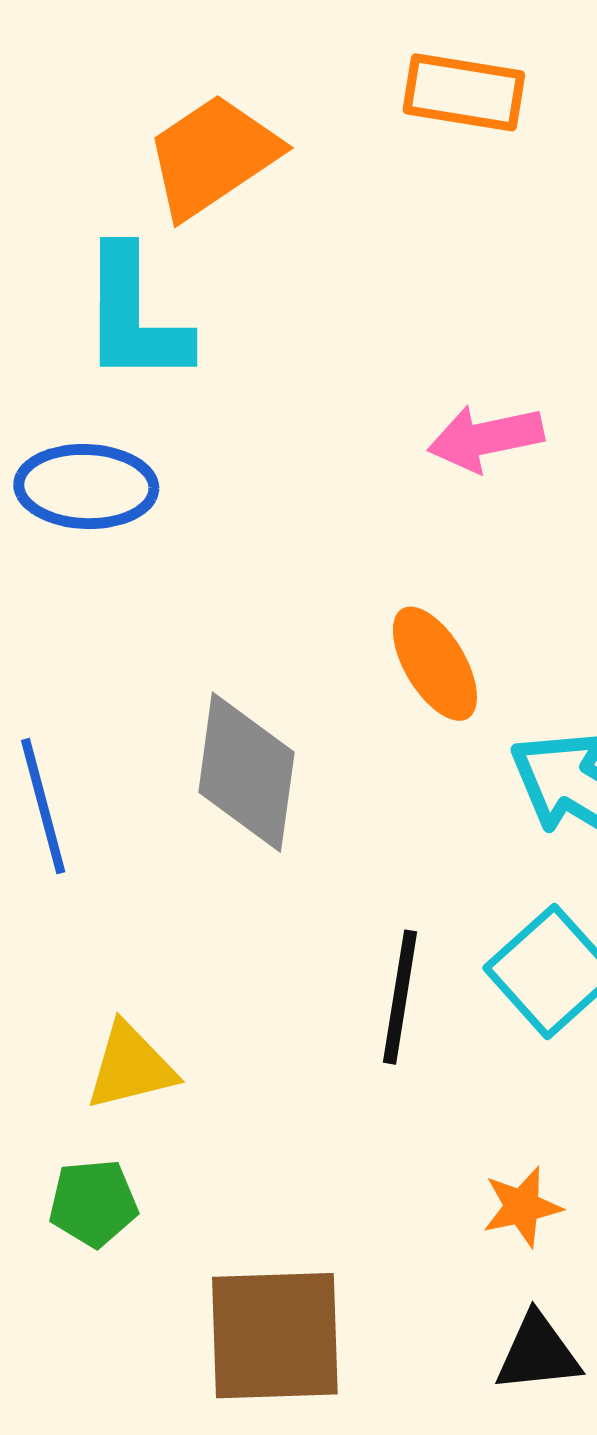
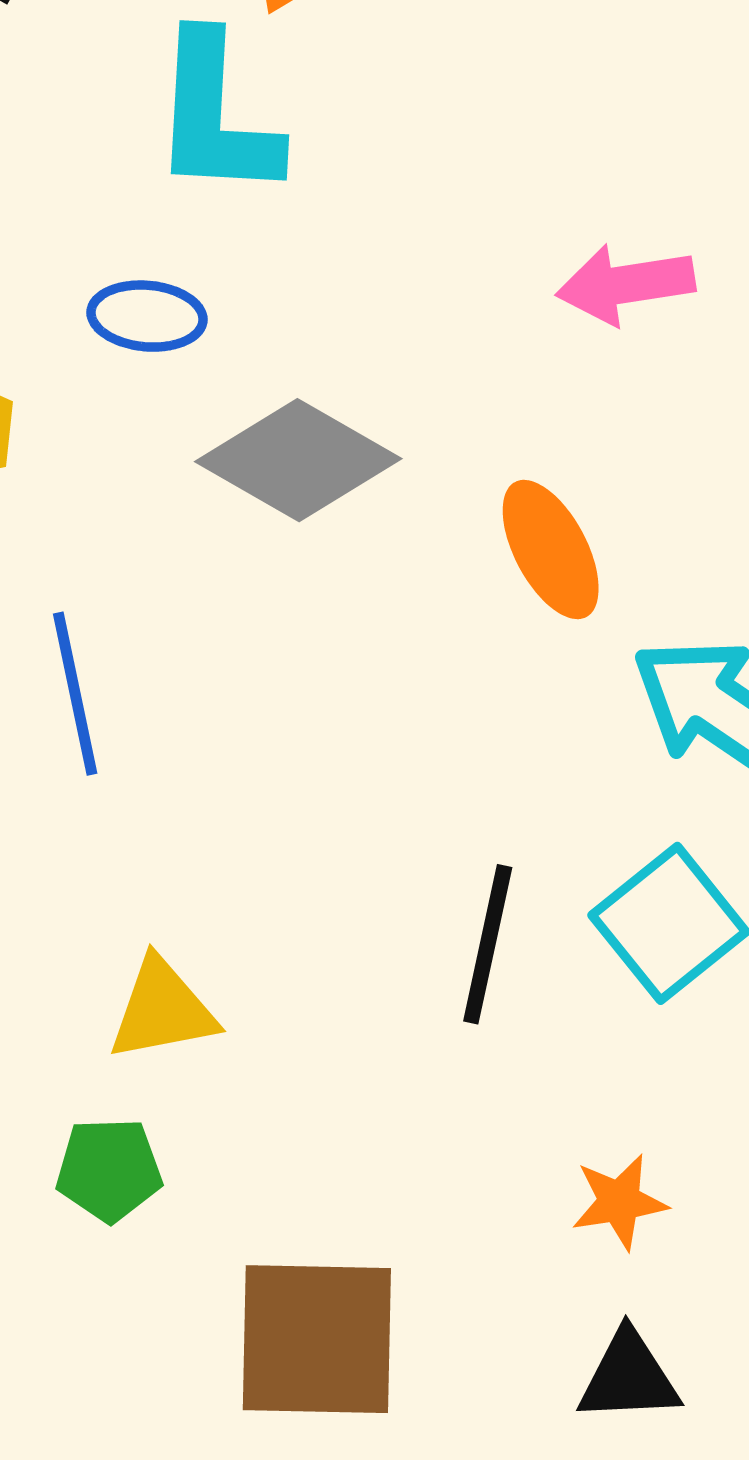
blue ellipse: (86, 487) -> (147, 316), size x0.7
gray diamond: (246, 772) -> (298, 460), moved, turned -71

